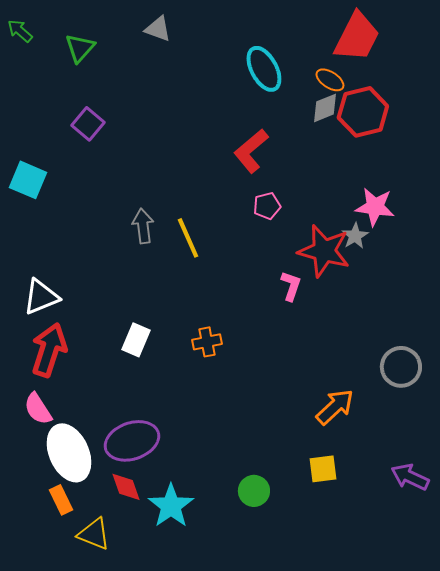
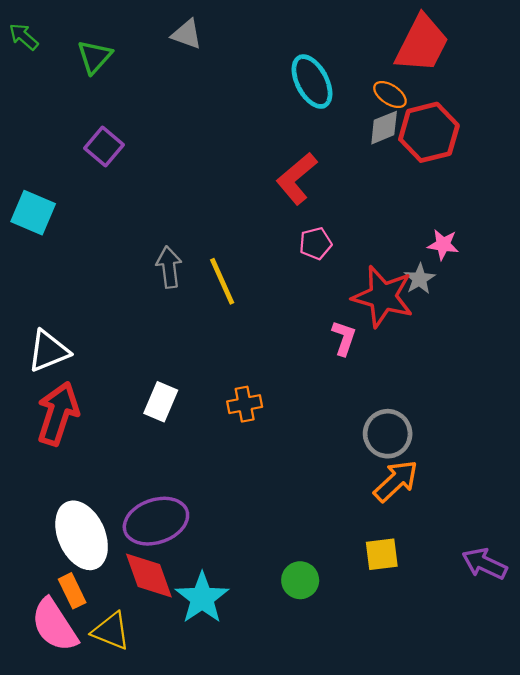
pink star: (375, 207) -> (443, 245), size x0.7
gray circle: (401, 367) -> (388, 434), moved
pink semicircle: (38, 409) -> (54, 625), moved, size x1.4
red diamond: (126, 487) -> (149, 575), size x1.4

